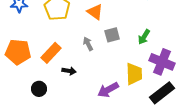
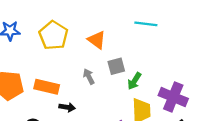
green arrow: (144, 37) -> (134, 81), moved
orange rectangle: (51, 53) -> (47, 87), turned 60

